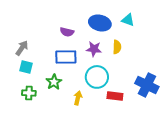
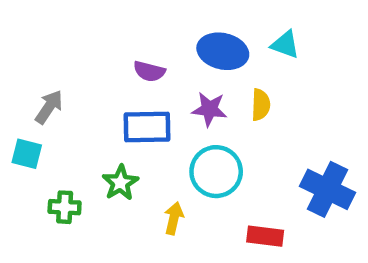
cyan square: (26, 67) -> (27, 154), moved
red rectangle: (115, 96) -> (265, 236), moved

